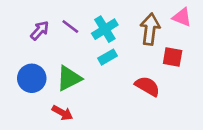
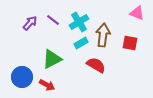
brown arrow: (150, 29) -> (103, 35), moved
blue circle: (32, 78) -> (22, 77), moved
red semicircle: (147, 86) -> (96, 65), moved

